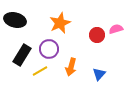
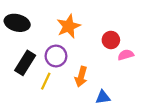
pink semicircle: (116, 29) -> (126, 55), moved
yellow line: (40, 71) -> (46, 81), turned -35
blue triangle: (99, 74) -> (103, 97), moved, turned 40

